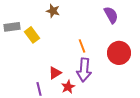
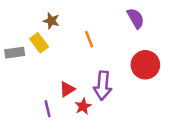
brown star: (53, 11) -> (51, 21), moved
gray rectangle: (12, 27) -> (15, 53), moved
orange line: (82, 46) -> (89, 39), moved

